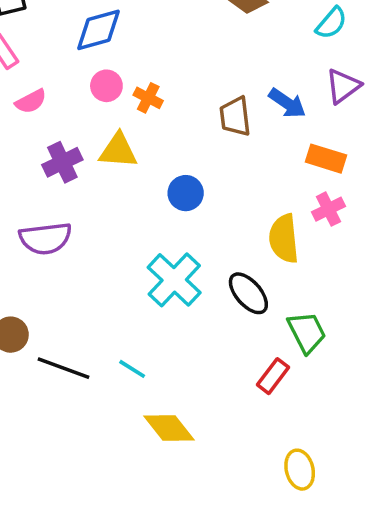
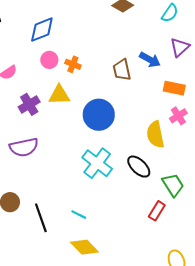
blue circle: (186, 193) -> (99, 115), size x1.6
black line: (63, 368) -> (41, 218), turned 56
yellow diamond: (169, 428) -> (84, 247), moved

